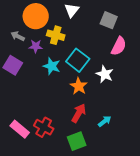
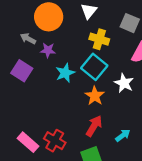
yellow cross: (56, 35) -> (99, 39), moved
cyan star: (52, 66) -> (65, 73), turned 30

